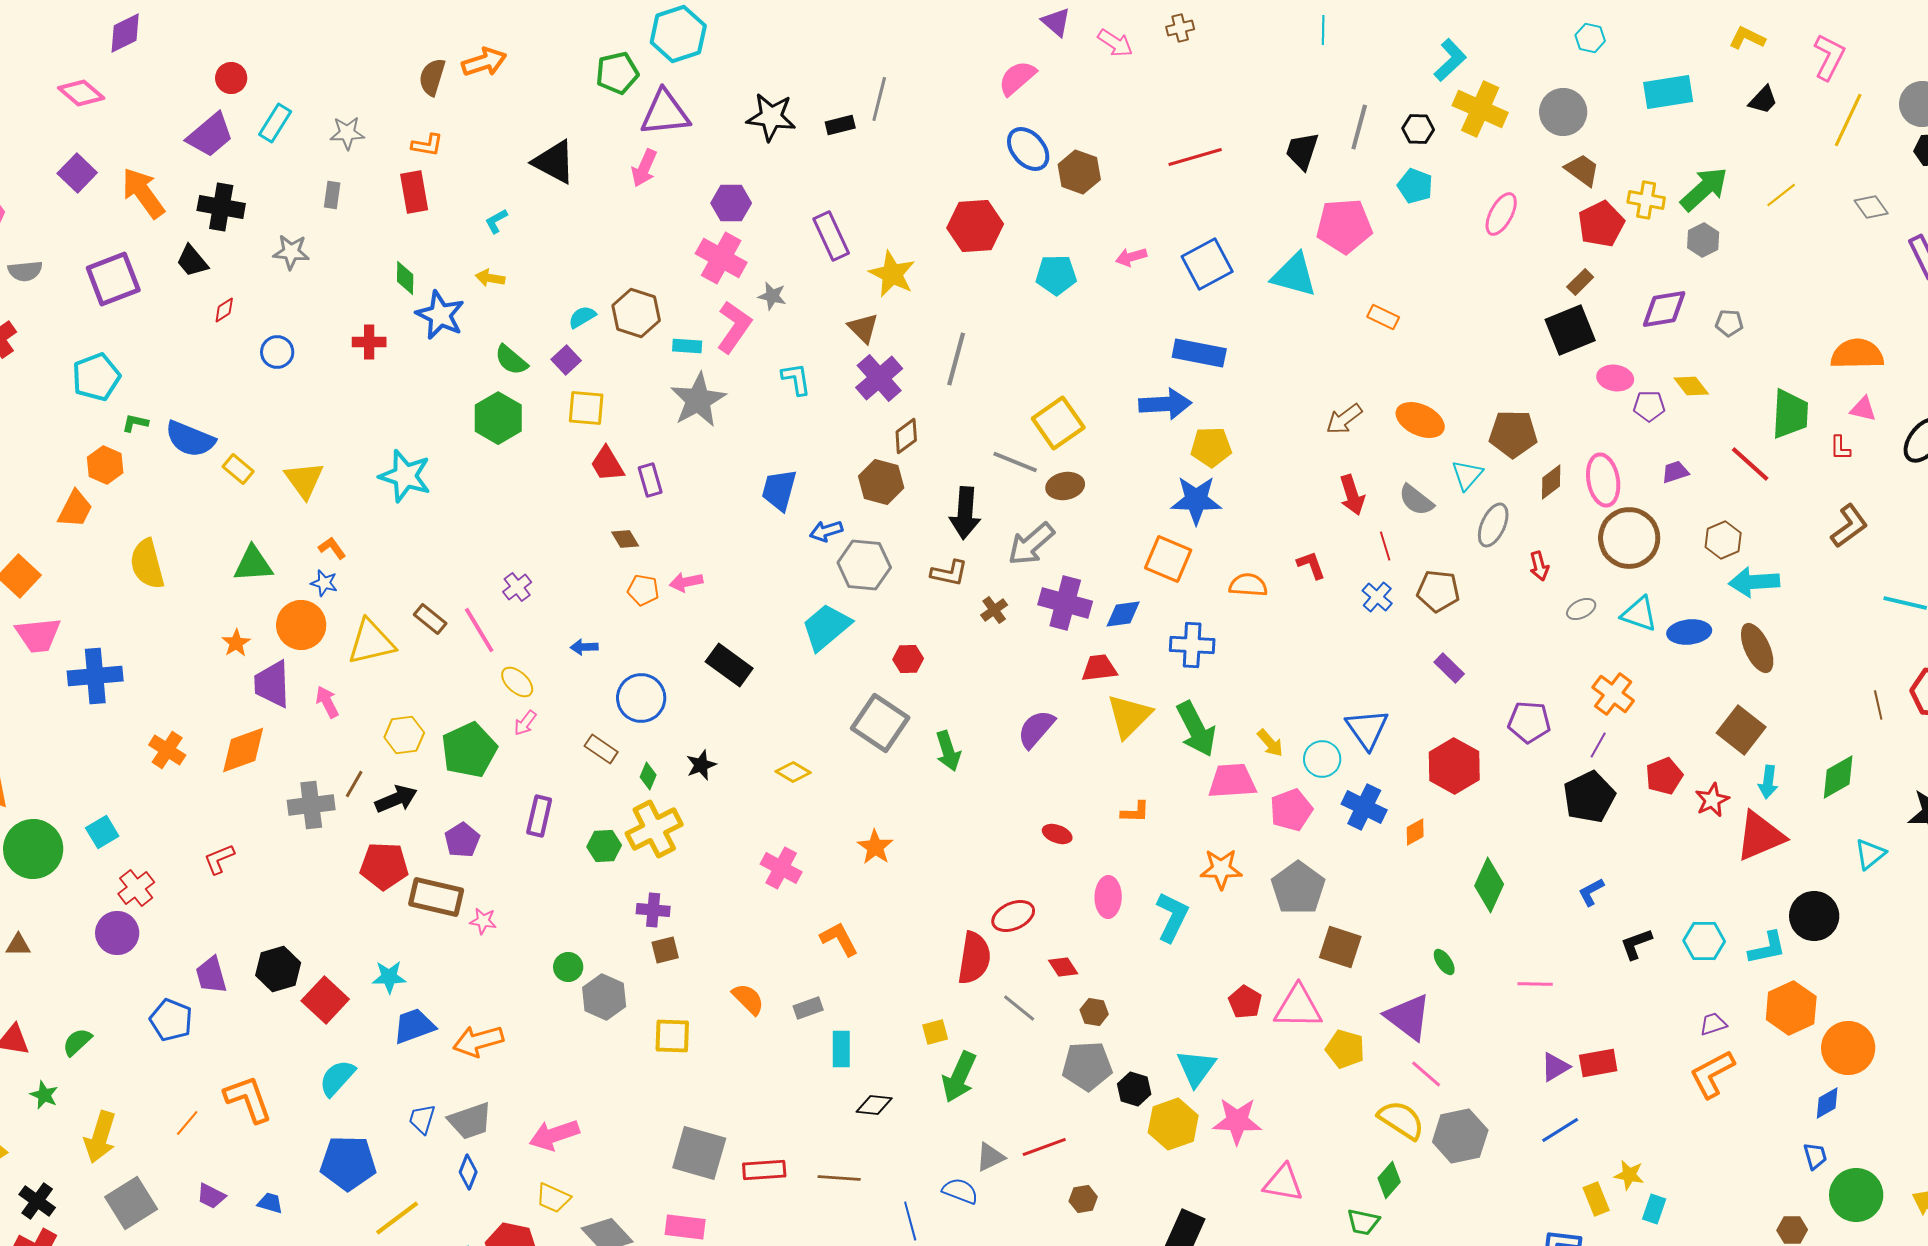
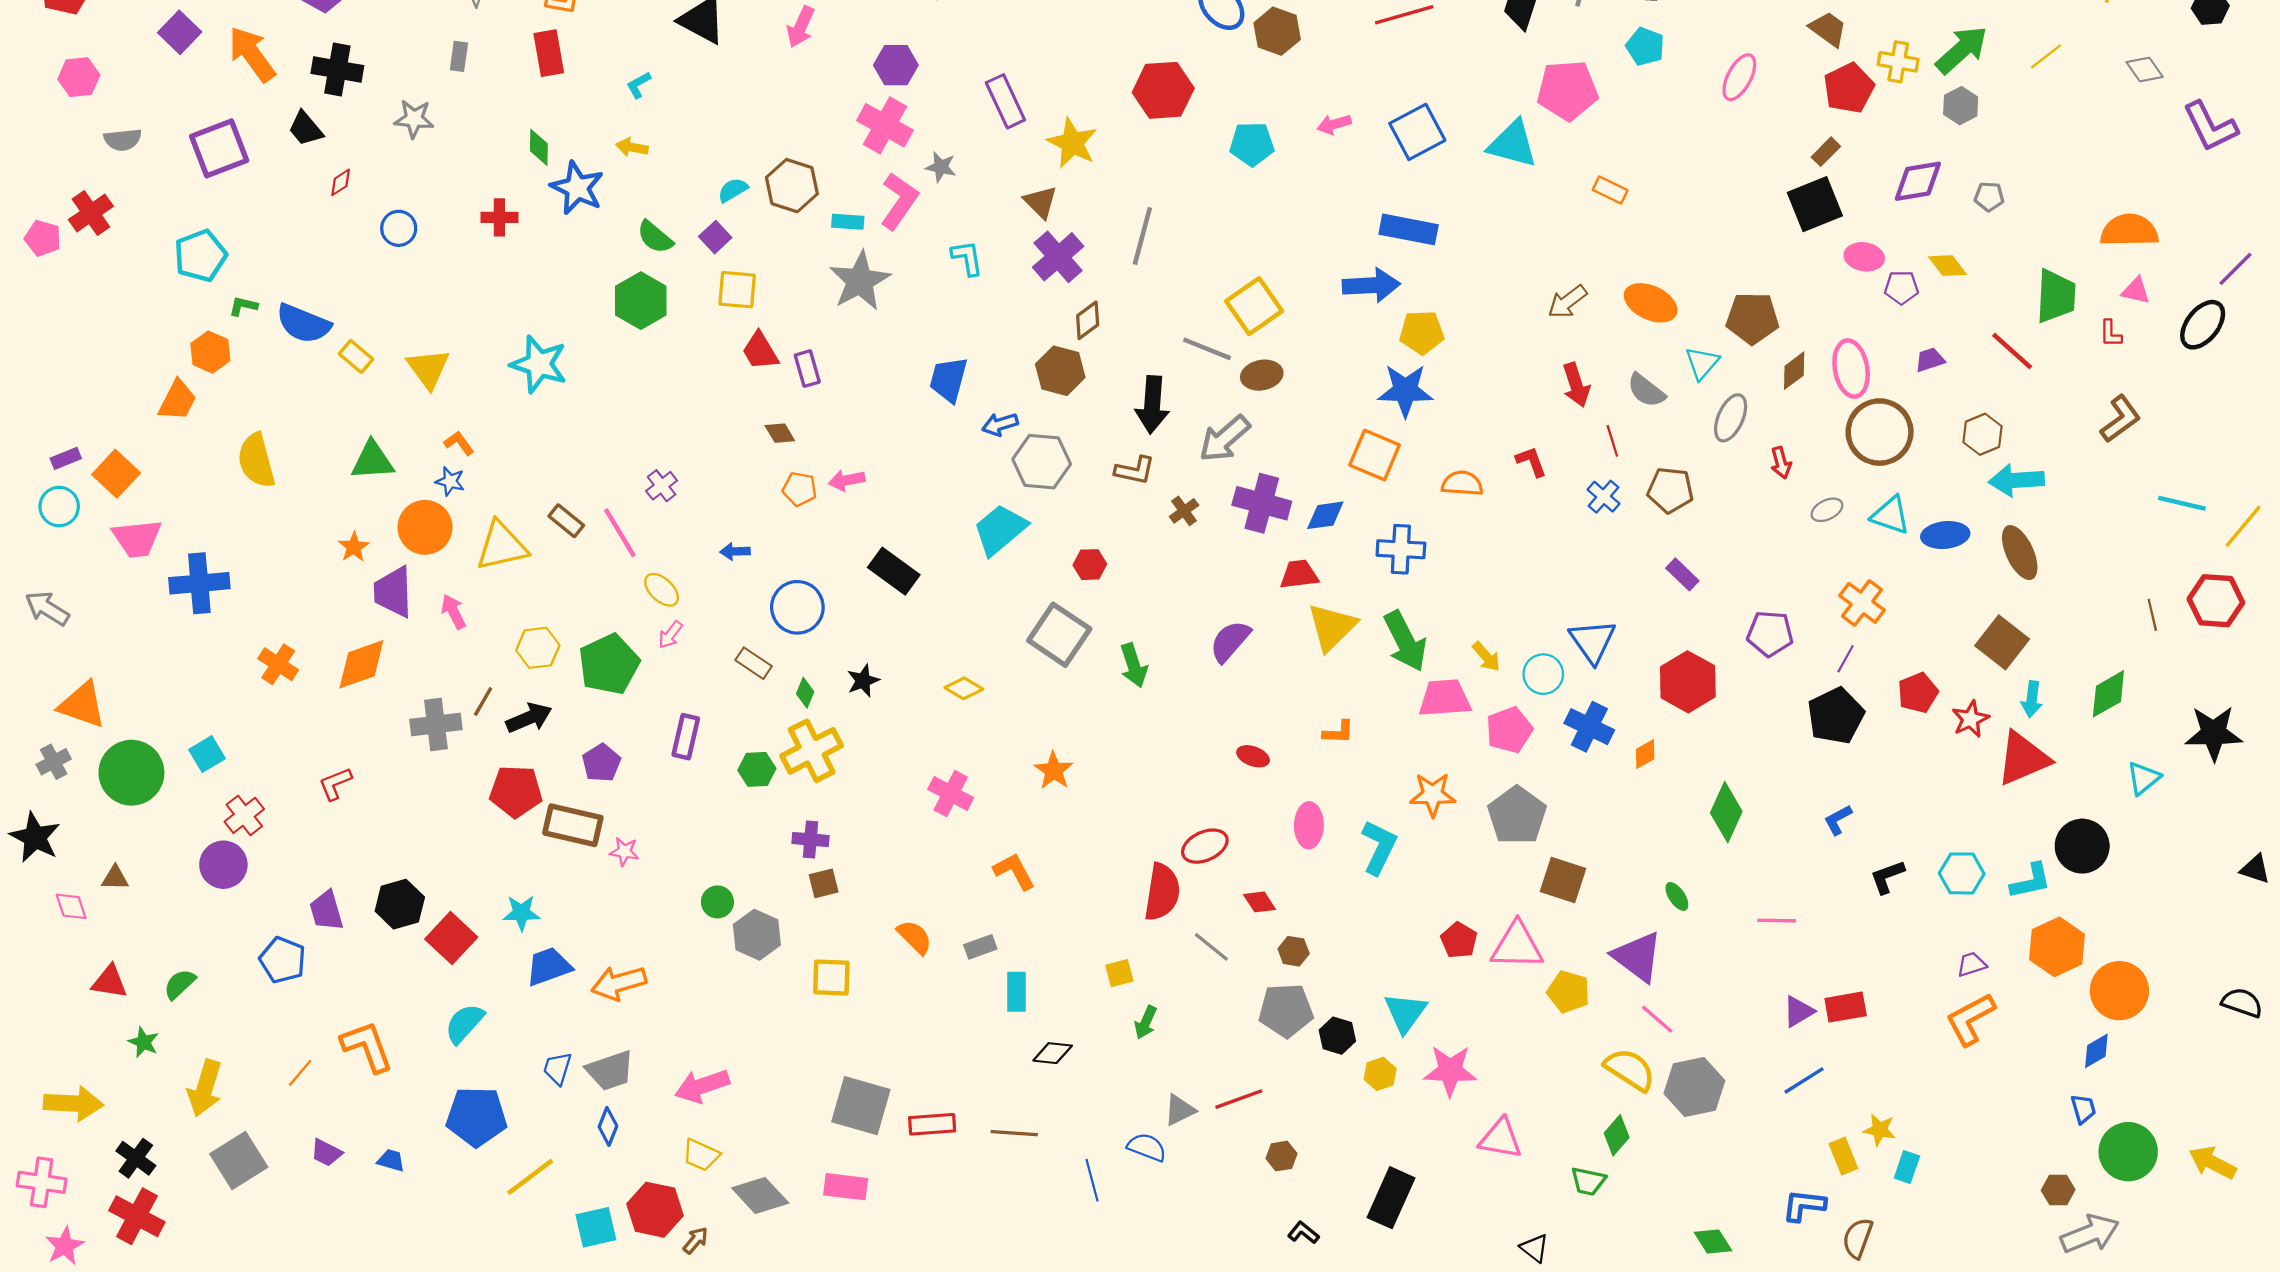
green arrow: (959, 1077) -> (1146, 1022), size x0.6
yellow hexagon: (1173, 1124) -> (1380, 1074), size x0.6

